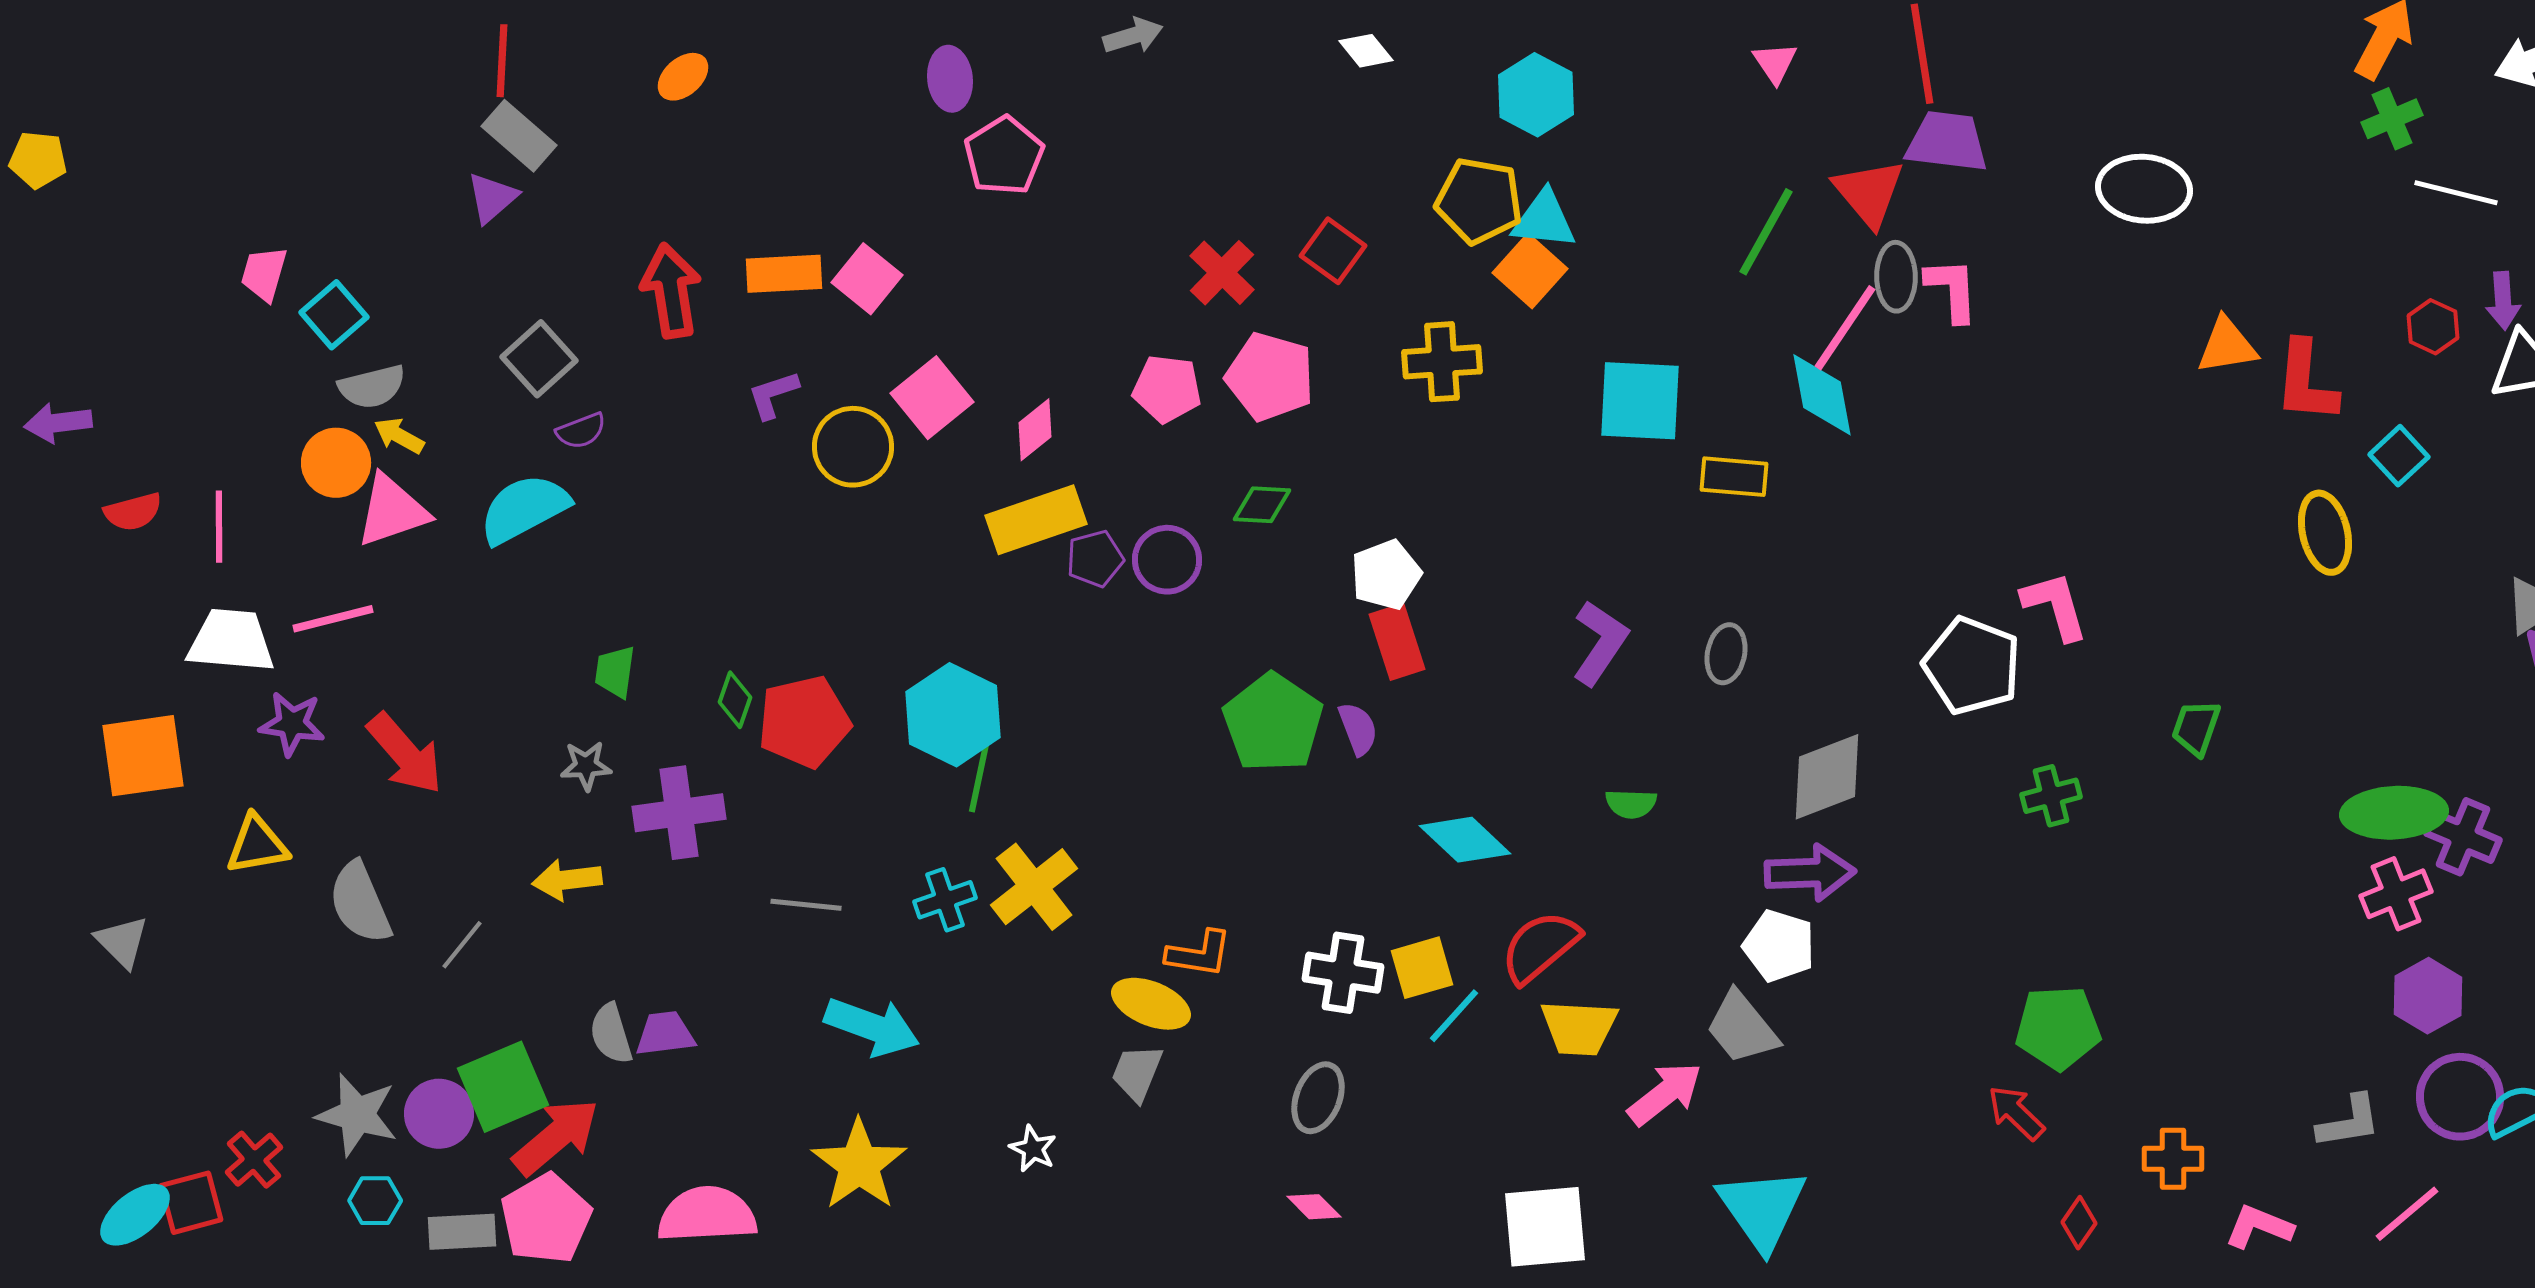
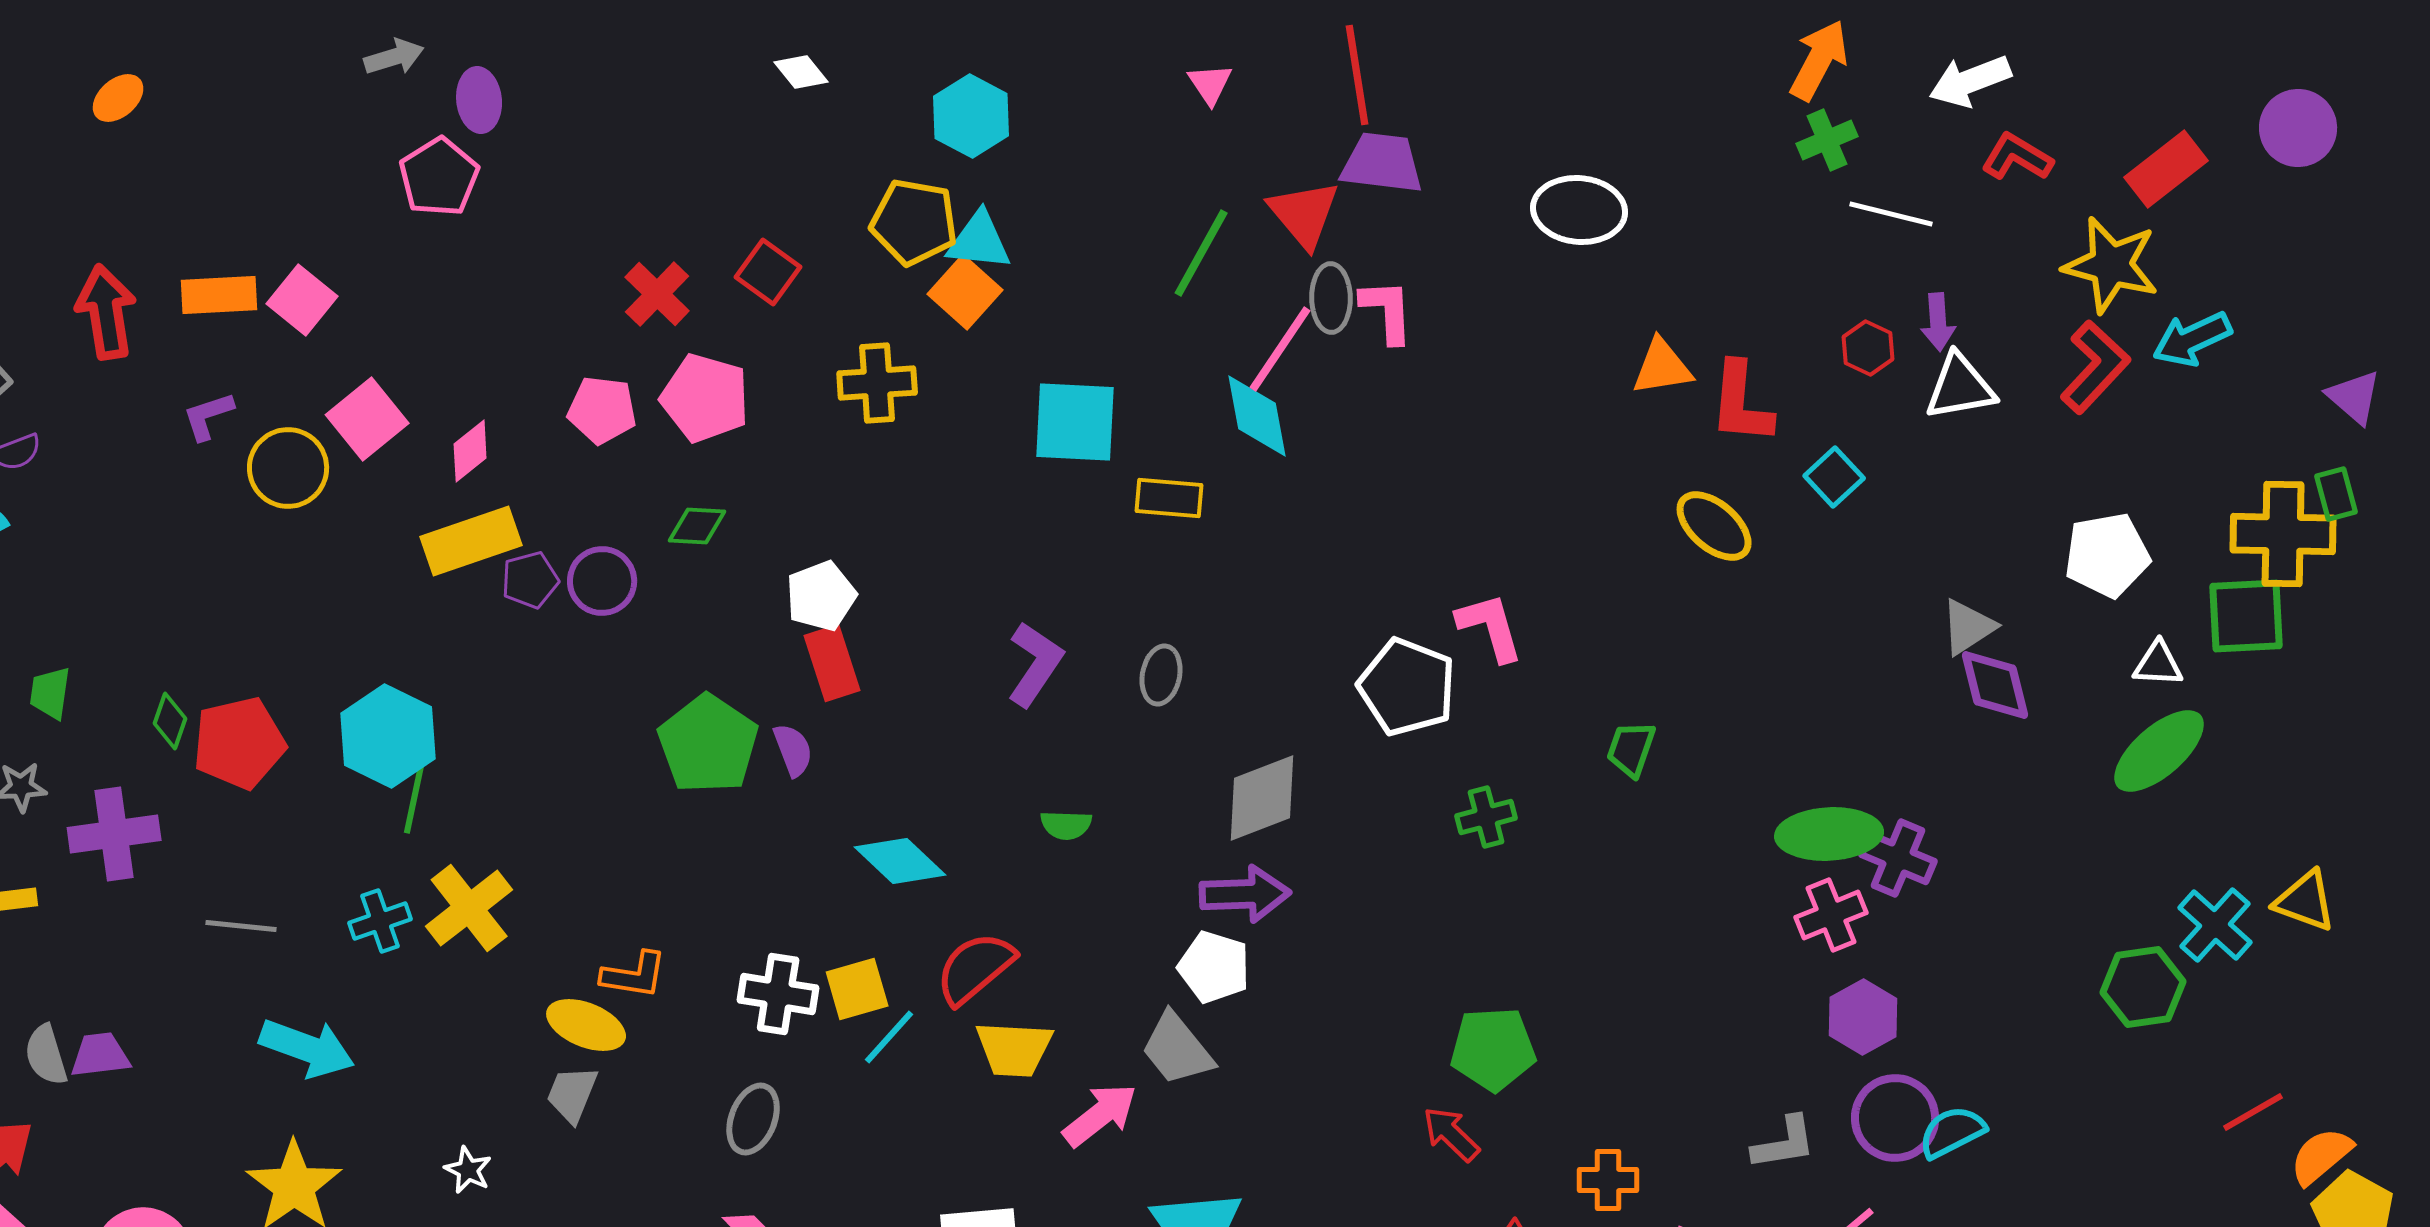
gray arrow: (1133, 36) -> (394, 57), moved
purple ellipse: (950, 79) -> (479, 100), moved
yellow ellipse: (2325, 533) -> (1714, 526), moved, turned -36

